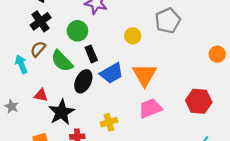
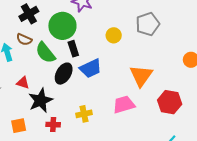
green circle: (77, 31) -> (62, 26), size x1.4
brown semicircle: (38, 49) -> (24, 39), turned -112
orange triangle: (145, 75) -> (141, 76), moved

